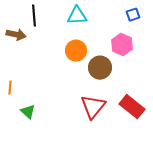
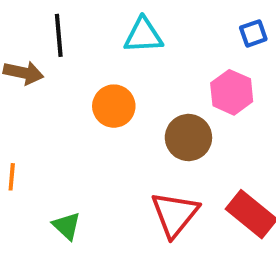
orange circle: (76, 51) -> (114, 106), moved
green triangle: (28, 112) -> (67, 226), moved

